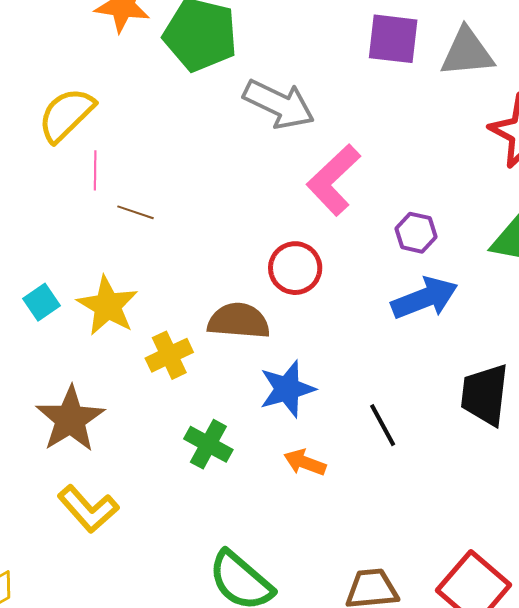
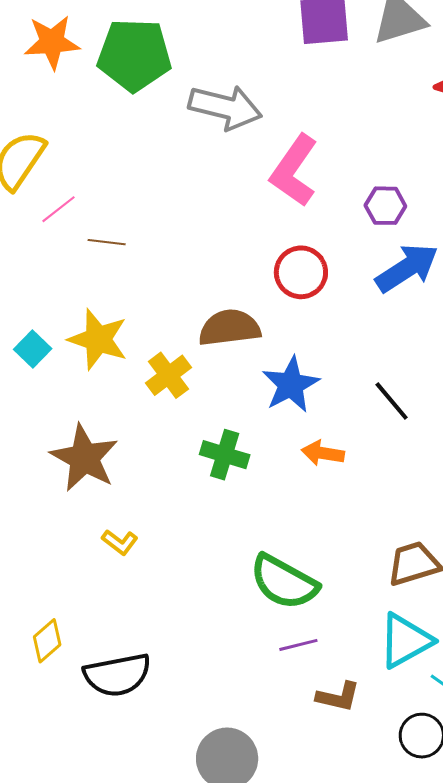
pink line: (95, 170) -> (59, 209), turned 63
red circle: (295, 268) -> (301, 272), moved
yellow L-shape: (88, 509) -> (120, 542), size x0.6

